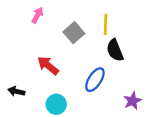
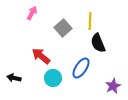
cyan circle: (56, 104) -> (53, 78), moved

